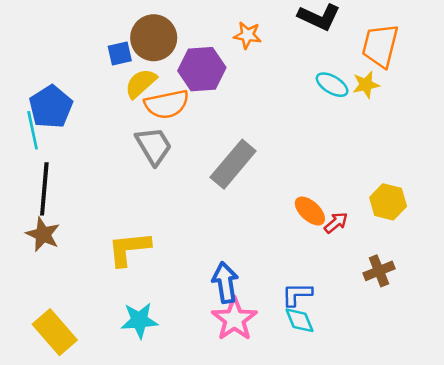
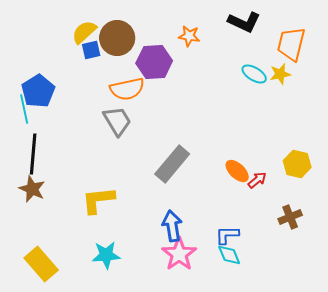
yellow semicircle: (141, 83) -> (84, 32), moved
gray rectangle: (233, 164) -> (172, 164), moved

